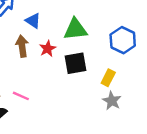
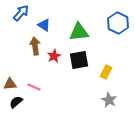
blue hexagon: (123, 40) -> (118, 23), moved
red star: (48, 49) -> (54, 56), moved
gray star: (112, 101) -> (109, 100), moved

